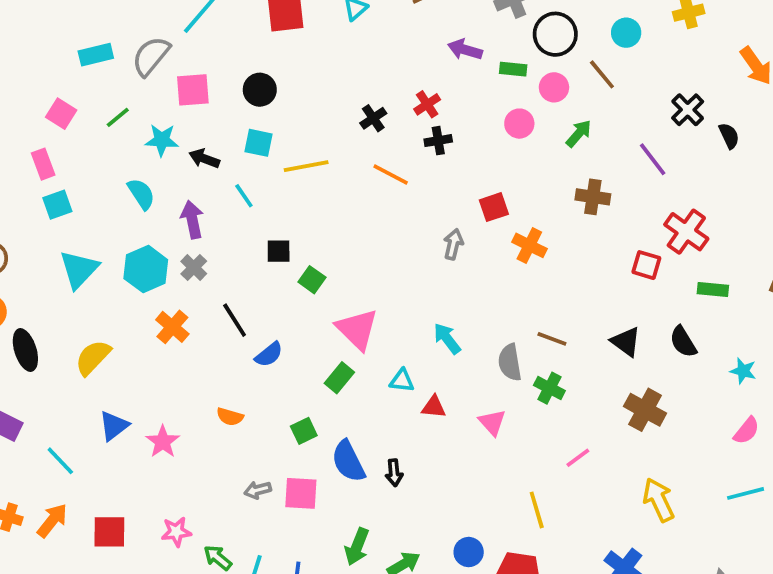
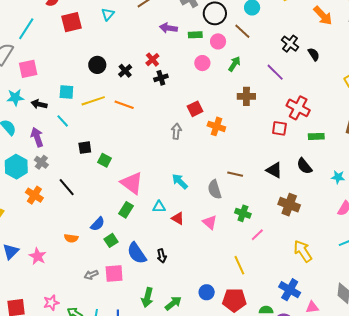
black circle: (260, 90) -> (97, 65), moved
orange line: (391, 175) -> (124, 105), moved
blue semicircle: (269, 354) -> (98, 224), moved
green cross: (549, 388) -> (243, 213), moved
red triangle: (434, 407) -> (178, 218), turned 32

